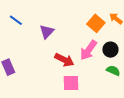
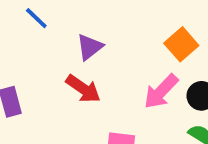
red arrow: (64, 60) -> (83, 89), moved

